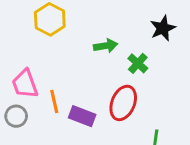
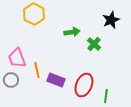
red ellipse: (123, 103) -> (84, 85), moved

